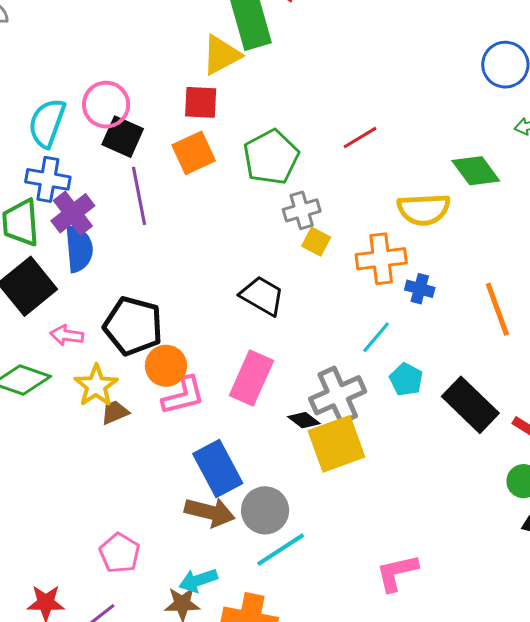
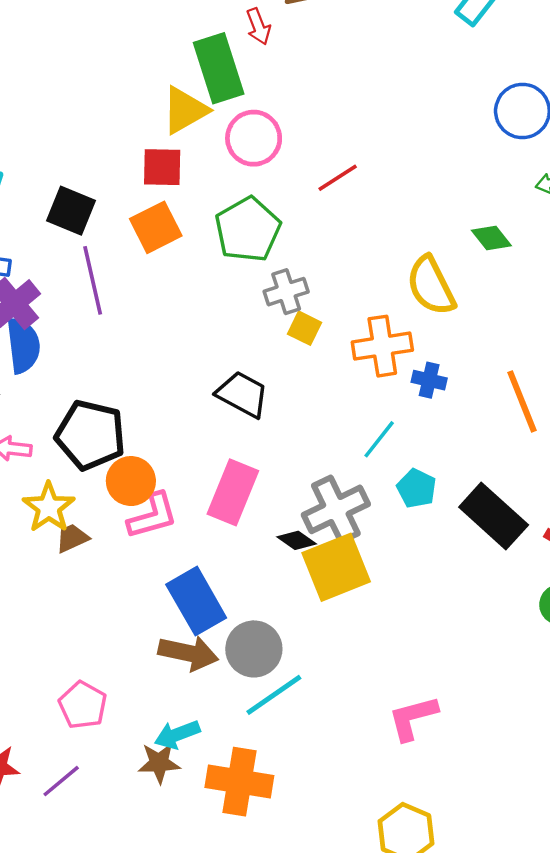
pink circle: (106, 105) -> (254, 138), moved
red line: (360, 138) -> (338, 178), moved
green diamond: (476, 171) -> (491, 238), size x0.7
yellow semicircle: (424, 209) -> (431, 286), turned 68

